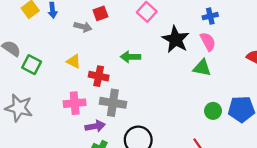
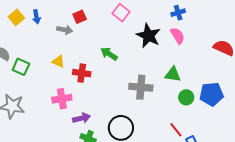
green arrow: (130, 57) -> (109, 54), turned 36
green triangle: (202, 68) -> (173, 74), moved
gray cross: (113, 103) -> (141, 87), moved

